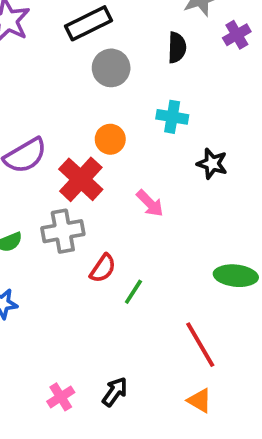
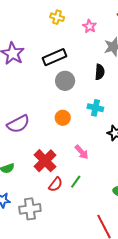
red cross: (81, 179) -> (45, 161), moved
gray cross: (63, 231) -> (30, 209), moved
green line: (133, 292) -> (76, 182), moved

